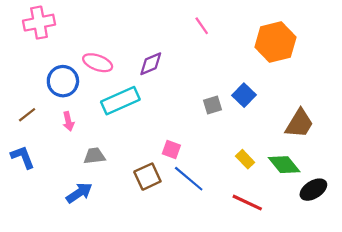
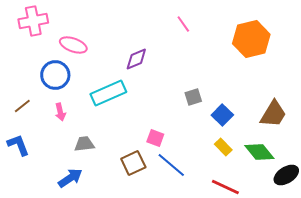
pink ellipse: (98, 63) -> (73, 45), moved
blue square: (244, 95) -> (222, 115), moved

